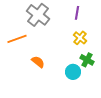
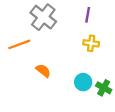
yellow cross: (80, 38) -> (91, 43), turned -32
green cross: (87, 60) -> (104, 88), moved

